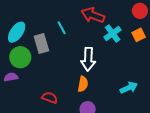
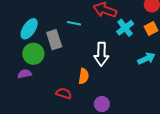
cyan line: (62, 28) -> (74, 23), turned -48
orange semicircle: (83, 84) -> (84, 76), moved
cyan arrow: (129, 88) -> (146, 59), moved

